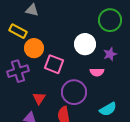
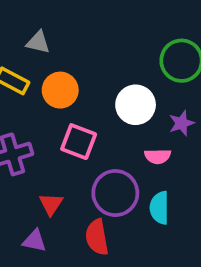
orange circle: (34, 48) -> (60, 90), moved
cyan semicircle: (108, 109) -> (159, 208), moved, turned 120

